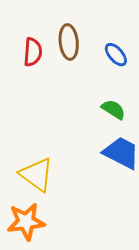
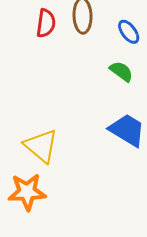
green semicircle: (113, 109) -> (121, 71), moved

